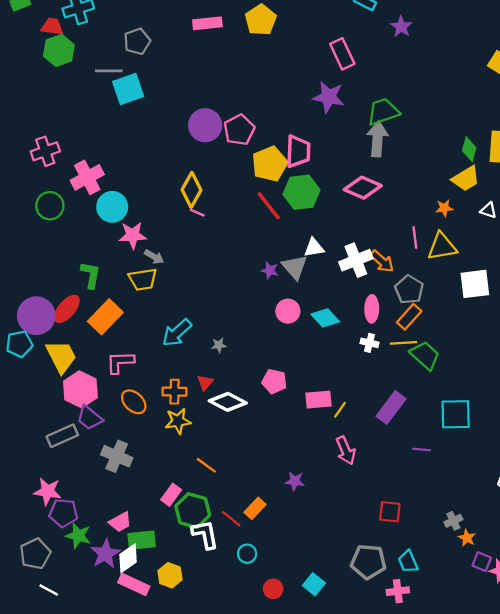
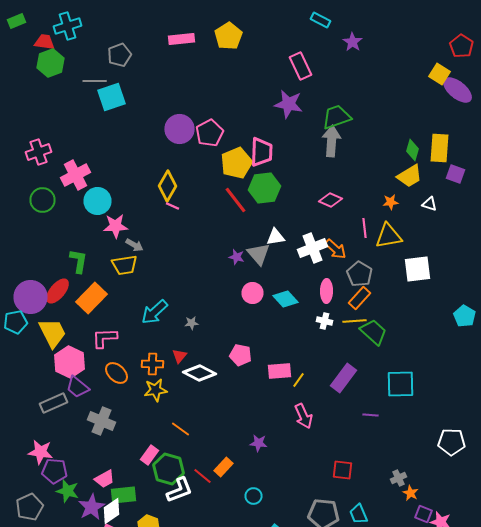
pink diamond: (363, 188) -> (330, 200), moved, size x0.7
white L-shape: (205, 534) -> (180, 490), turned 80
cyan circle: (247, 554) -> (254, 496), moved

